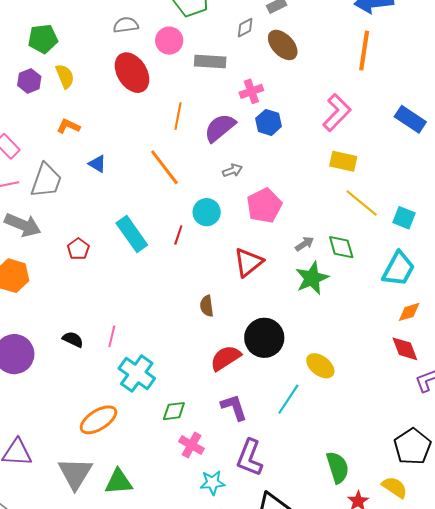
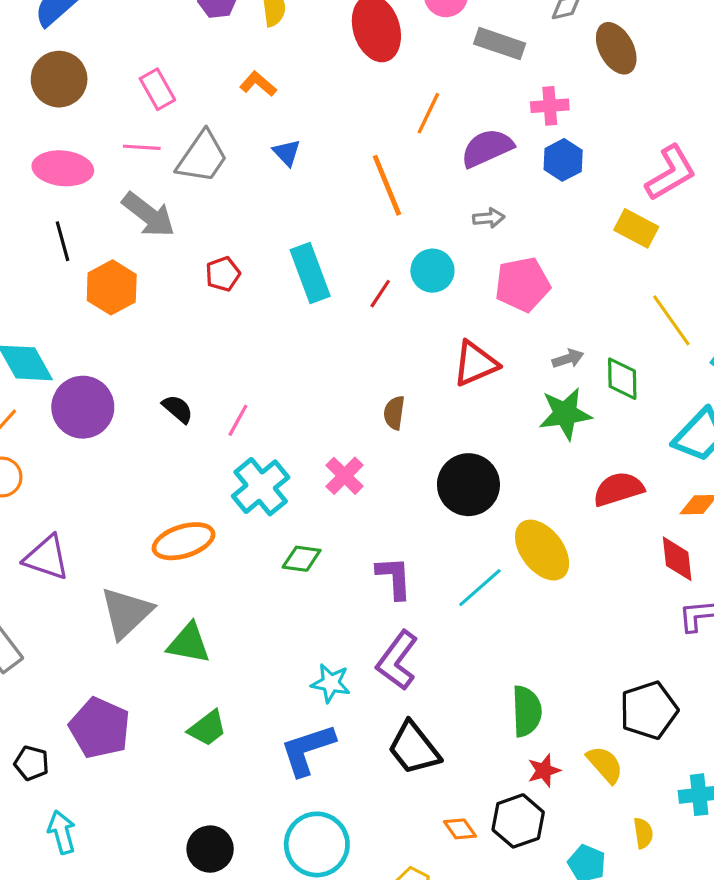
yellow rectangle: (343, 161) -> (636, 228), moved
red semicircle: (226, 358) -> (618, 489), moved
yellow ellipse: (320, 366) -> (542, 550), size x1.4
pink cross: (191, 445) -> (344, 476), moved

